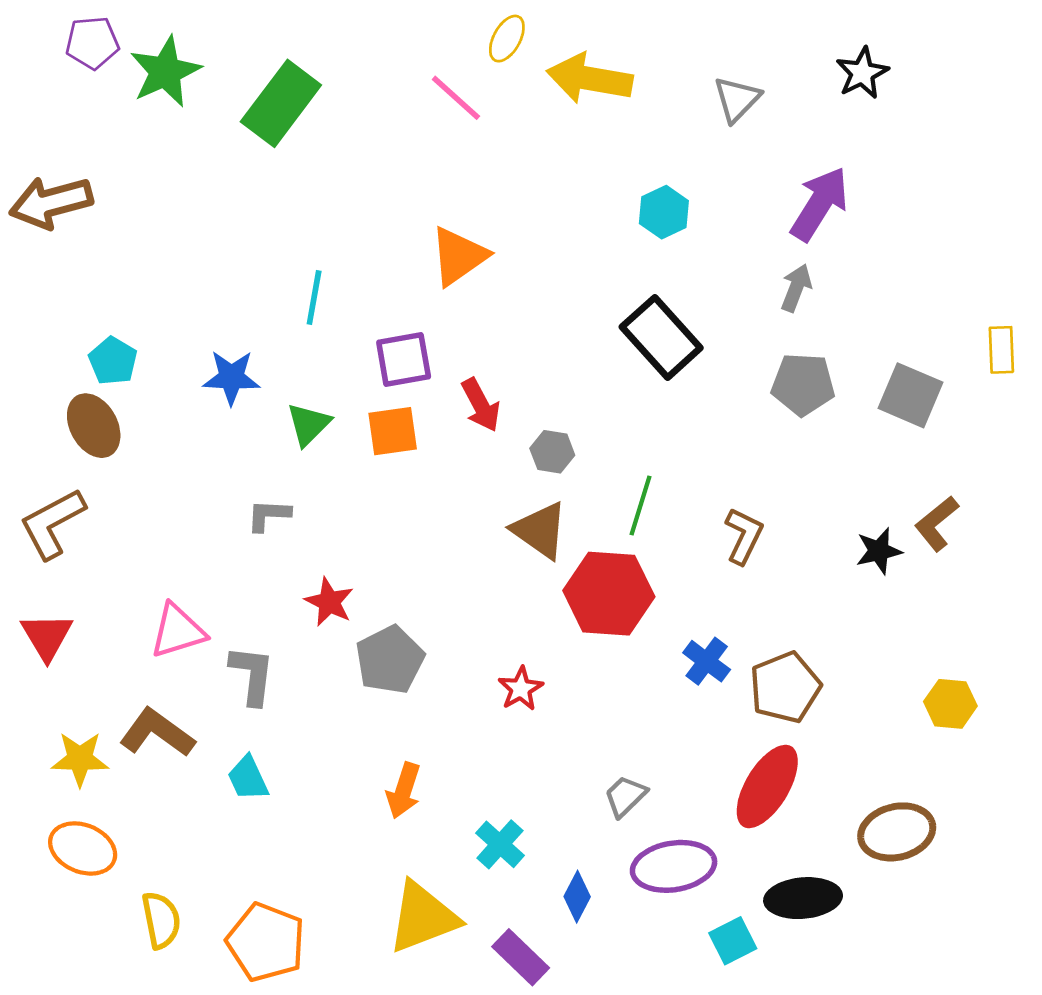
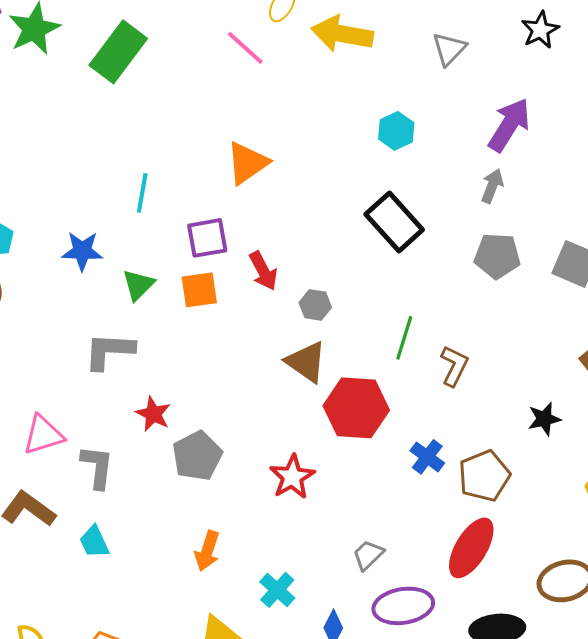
green line: (640, 506) -> (404, 338), moved
gray L-shape: (269, 515) -> (109, 351), size x1.6
black star: (879, 551) -> (544, 419), moved
red star: (521, 689) -> (292, 477), size x1.4

